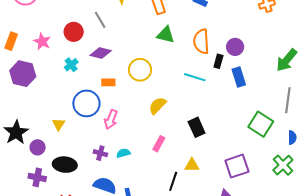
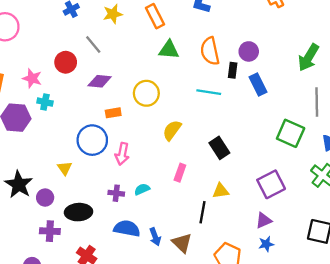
cyan cross: (71, 65) -> (45, 102), moved, turned -32

